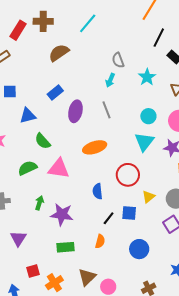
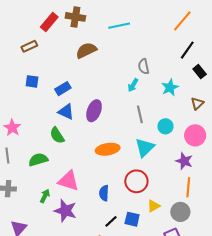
cyan line: (88, 23) -> (119, 26), turned 30
blue rectangle: (55, 92) -> (63, 89), moved
gray line: (106, 110) -> (140, 114), moved
blue triangle: (28, 116) -> (66, 112), moved, turned 30
cyan triangle: (144, 142) -> (145, 148), moved
pink triangle: (59, 169) -> (68, 181), moved

